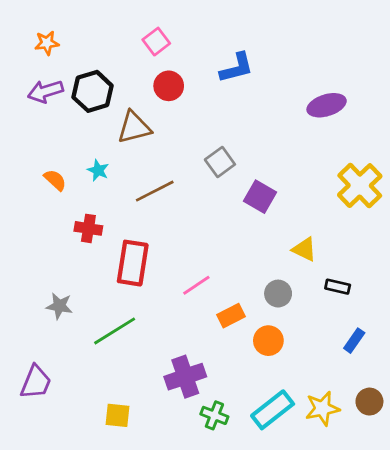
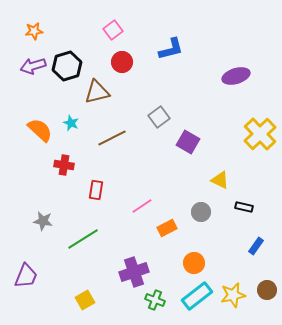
orange semicircle: (55, 180) -> (40, 130), size x1.5
red rectangle: (133, 263) -> (96, 190), size x0.6
orange circle: (268, 341) -> (194, 263), moved
yellow square: (117, 415) -> (85, 300), turned -36

